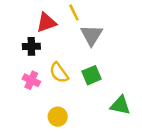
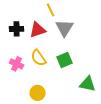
red triangle: (46, 23) -> (38, 30), moved
black cross: (31, 46) -> (17, 29), moved

